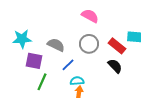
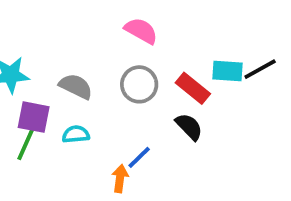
blue line: (68, 65) -> (139, 157), moved
cyan semicircle: (77, 81) -> (76, 134), moved
green line: (42, 82) -> (26, 144), moved

